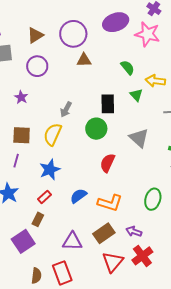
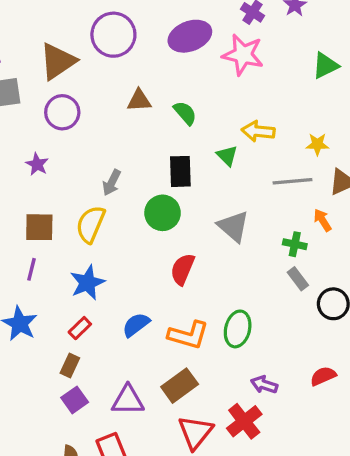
purple circle: (73, 34) -> (113, 35), moved
brown triangle: (35, 35) -> (58, 61), size x1.4
green semicircle: (128, 67) -> (185, 113), moved
green ellipse: (153, 199) -> (238, 329), moved
purple arrow: (134, 231) -> (264, 385), moved
purple square: (23, 241) -> (75, 400), moved, size x0.7

